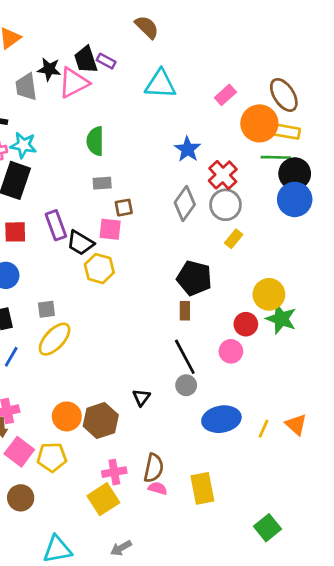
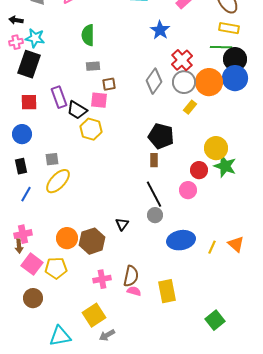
orange circle: (259, 123) -> (209, 82), moved
blue star: (188, 149) -> (160, 30), moved
yellow square: (103, 499) -> (94, 315), moved

